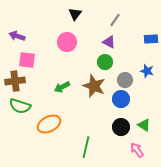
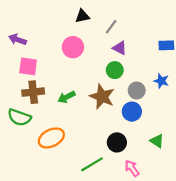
black triangle: (75, 14) -> (82, 16), turned 40
gray line: (115, 20) -> (111, 27), moved
brown cross: (15, 81) -> (33, 92), moved
black circle: (121, 127) -> (117, 142), moved
green line: (86, 147) -> (92, 164), turned 45
pink arrow: (137, 150) -> (132, 168), moved

